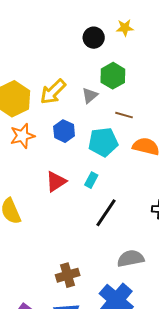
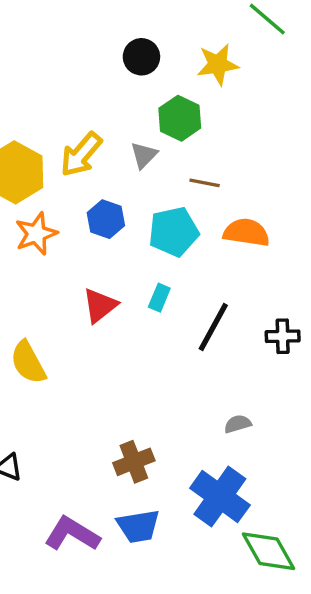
yellow star: (125, 28) -> (218, 64), moved, size x1.4
black line: (106, 213) -> (213, 327), moved
gray semicircle: (131, 258) -> (238, 424), size x0.6

